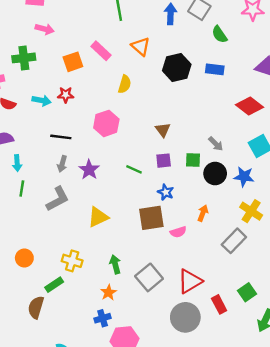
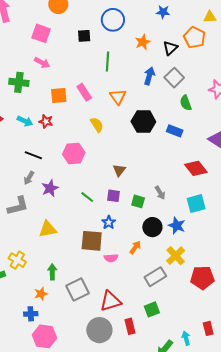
yellow semicircle: (125, 84) -> (97, 125), turned -63
black circle: (215, 174) -> (152, 227), moved
green square: (247, 292) -> (152, 309), moved

